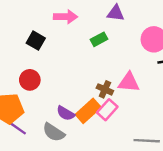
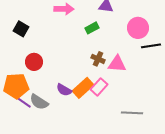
black square: (36, 41) -> (21, 29), moved
brown cross: (105, 89) -> (98, 59), moved
gray semicircle: (54, 132) -> (39, 102), moved

